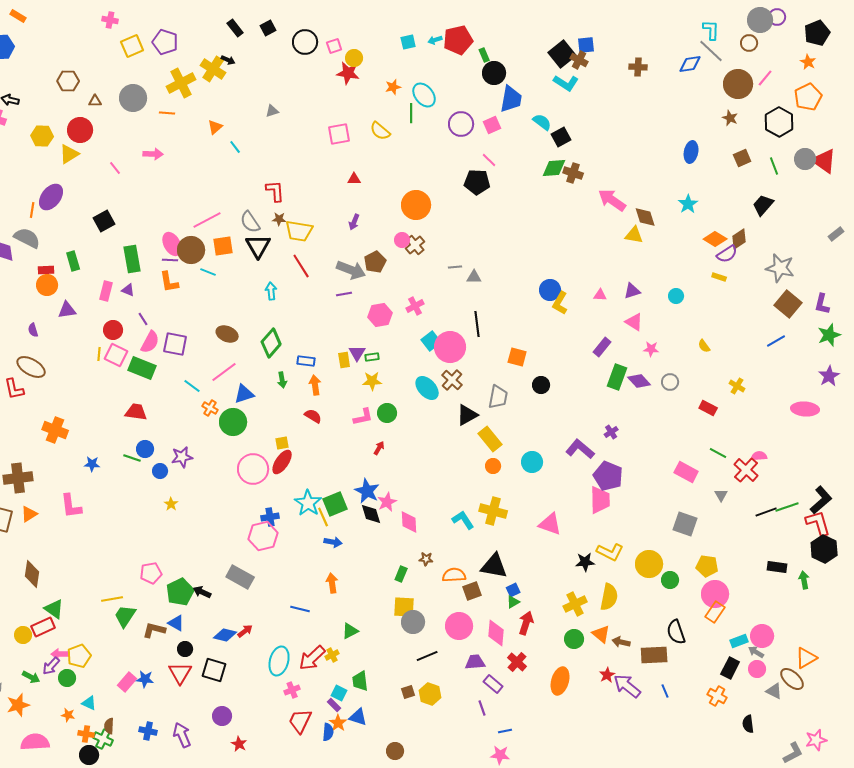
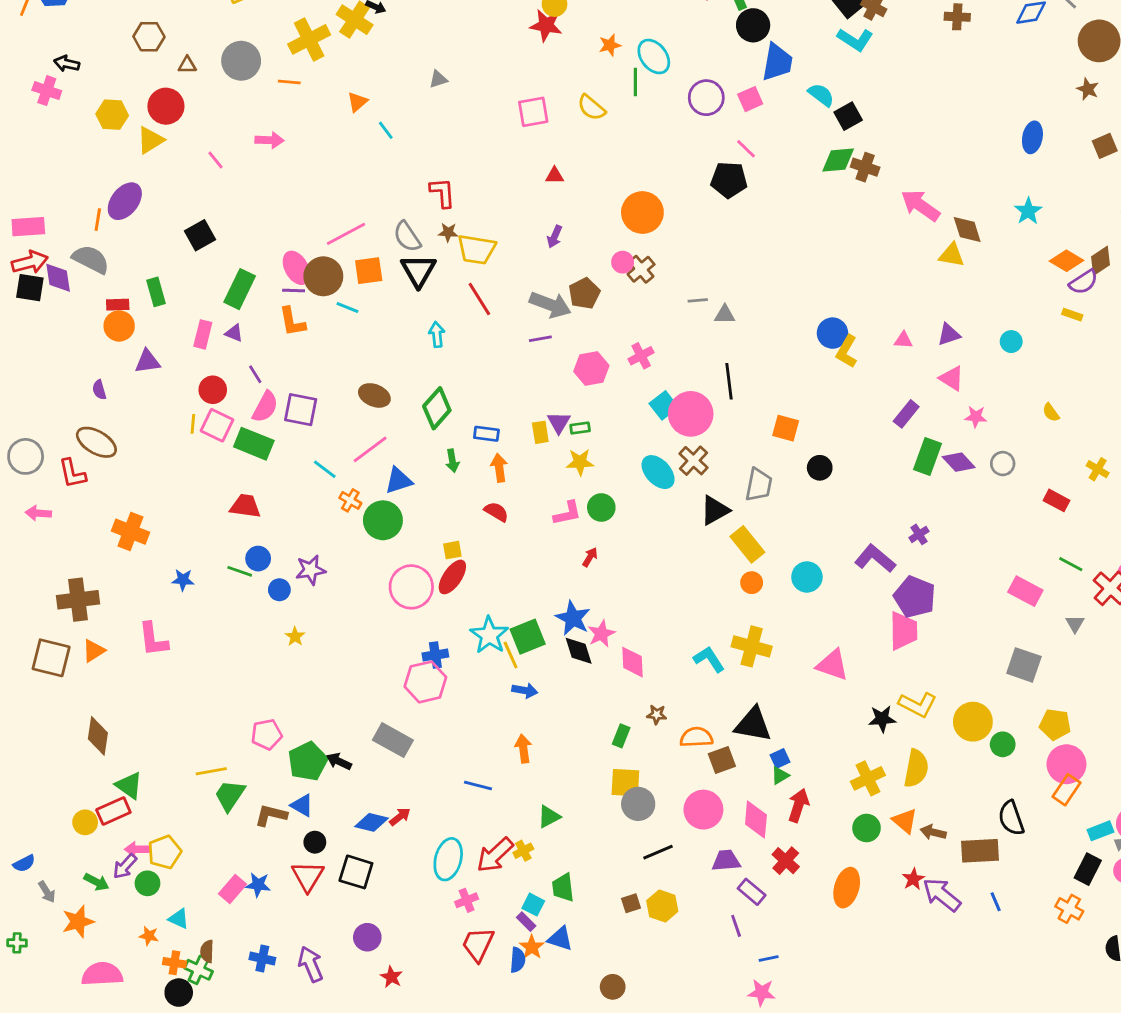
green rectangle: (132, 259) -> (240, 289), turned 36

